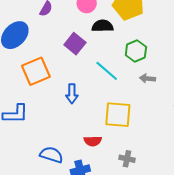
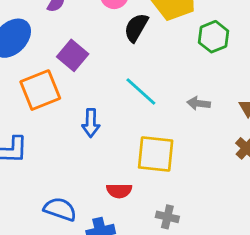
black semicircle: (102, 26) -> (136, 28), turned -60
purple square: (75, 44) -> (73, 55), moved
green hexagon: (136, 51) -> (214, 37), moved

